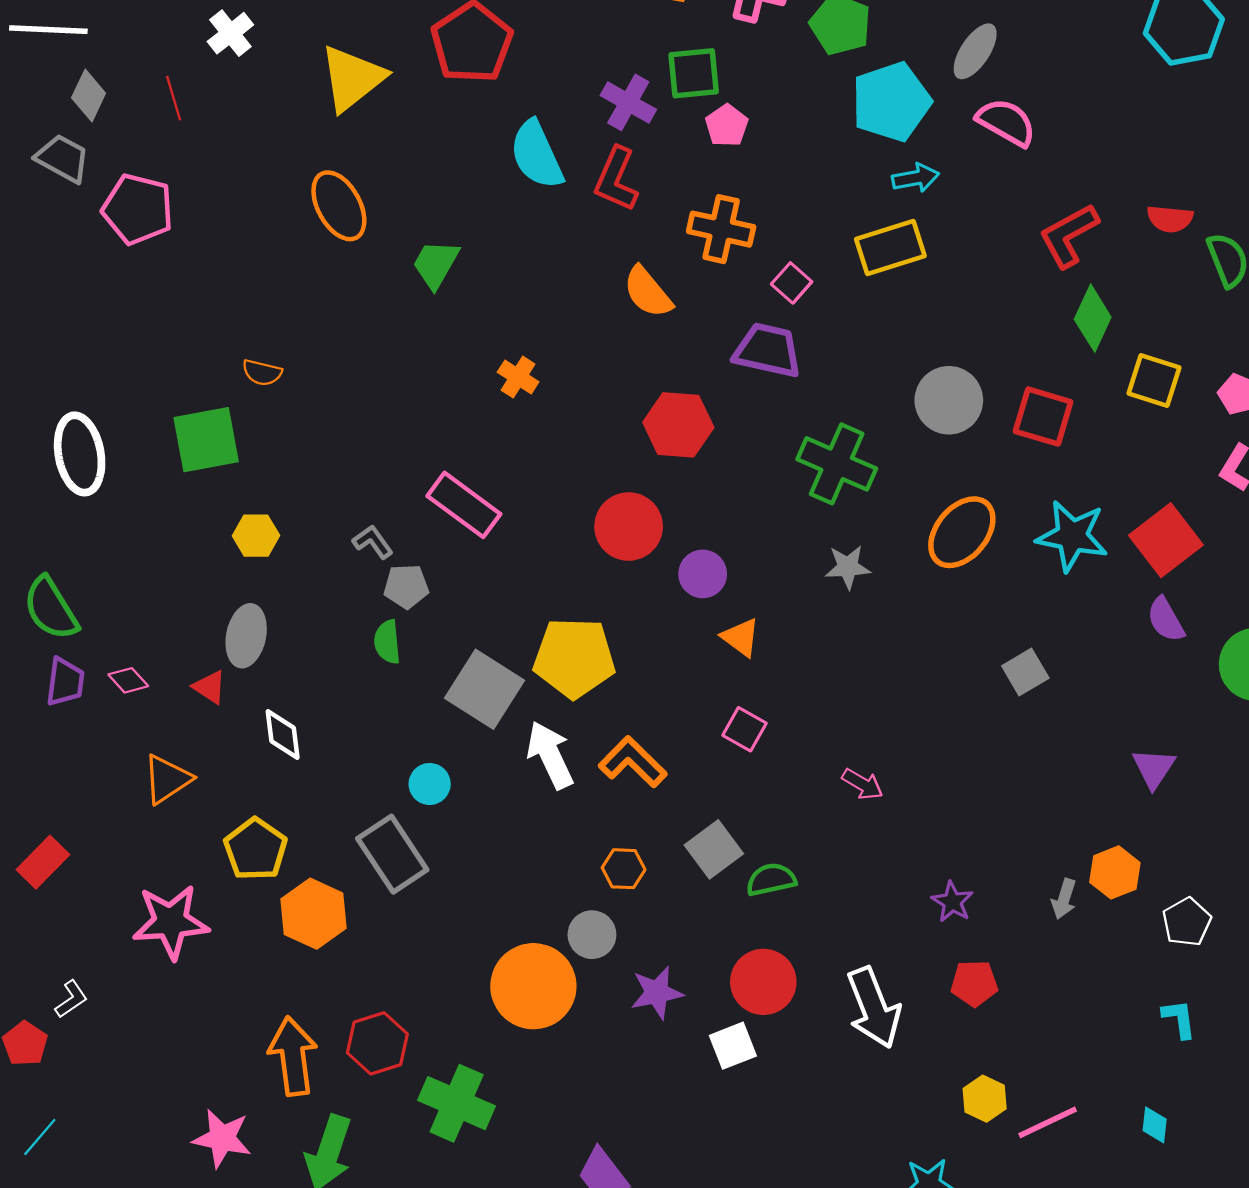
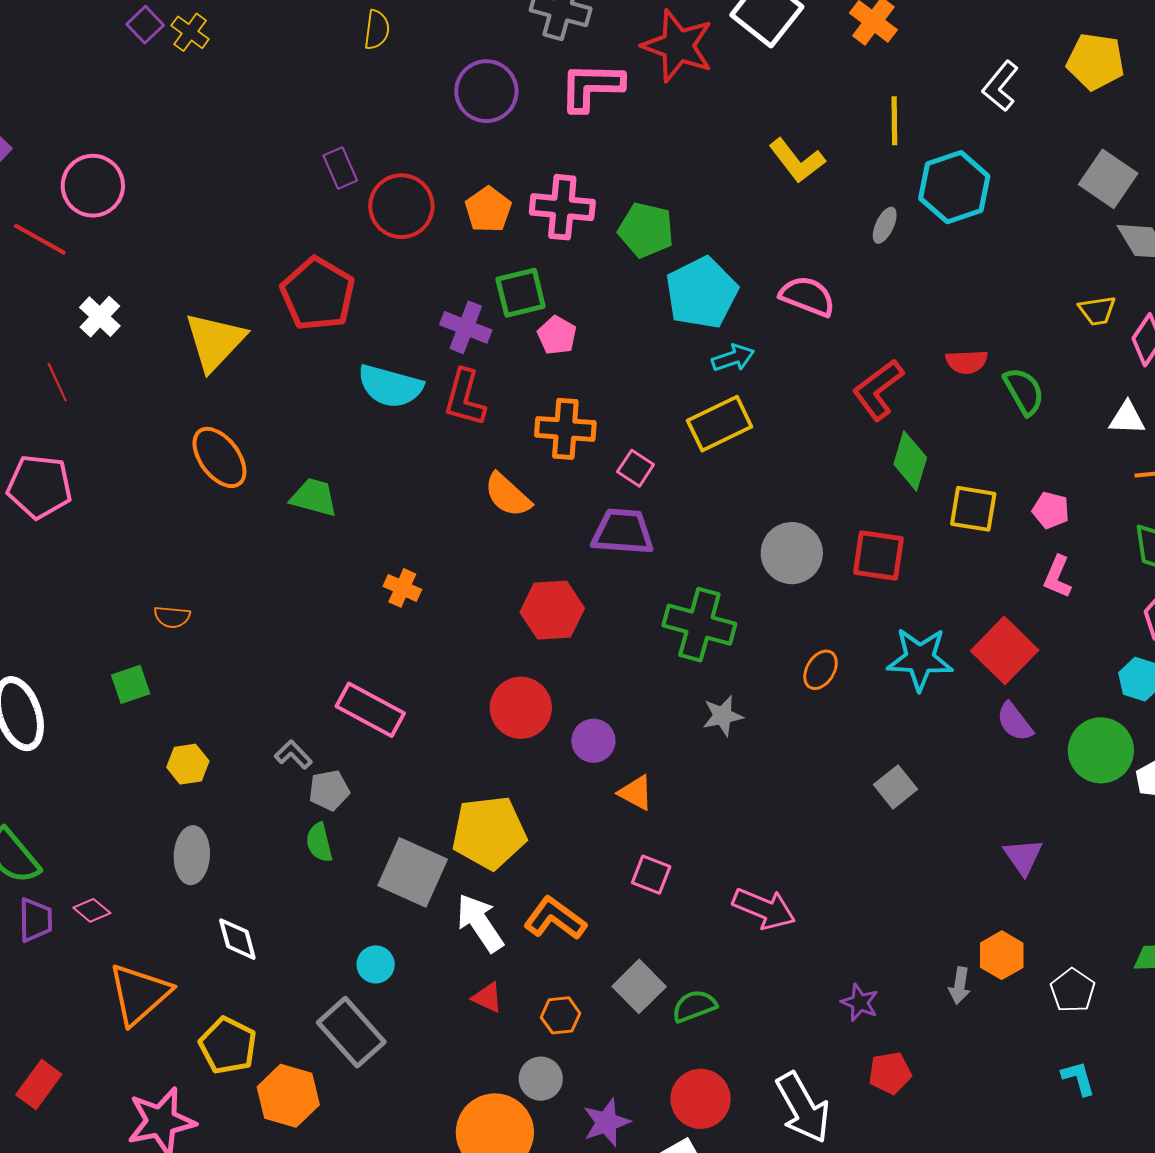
gray ellipse: (975, 51) -> (885, 225), moved, size x0.7
cyan semicircle: (537, 155) -> (390, 386), turned -42
green trapezoid: (436, 264) -> (314, 497), turned 84
green square: (206, 440) -> (131, 684), size x0.6
orange ellipse: (962, 532) -> (821, 670), size x0.6
red triangle: (210, 687) -> (487, 998), moved
orange triangle: (167, 779) -> (139, 994), size x1.4
pink arrow: (863, 784) -> (764, 909), size x1.6

